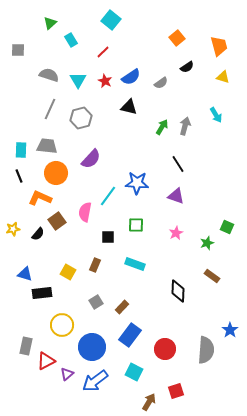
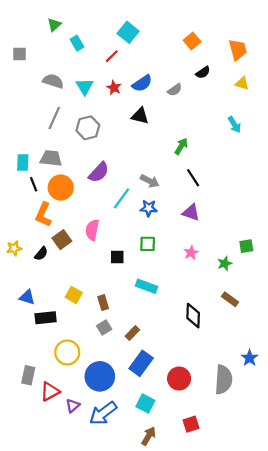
cyan square: (111, 20) -> (128, 32), moved
gray arrow: (185, 126) -> (150, 181), moved, turned 102
green arrow: (162, 127) -> (181, 146), moved
black line: (19, 176) -> (34, 184), moved
blue star: (137, 183) -> (149, 208), moved, size x0.7
cyan line: (108, 196) -> (122, 198), moved
orange L-shape: (40, 198) -> (43, 215), turned -90
green square: (227, 227) -> (246, 246), turned -32
brown rectangle: (95, 265) -> (103, 303), moved, turned -40
brown arrow: (149, 402) -> (149, 436), moved

